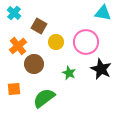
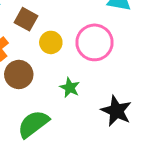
black star: (101, 69) -> (116, 111), moved

